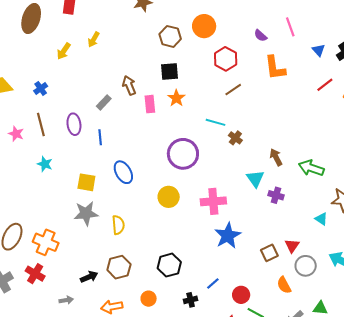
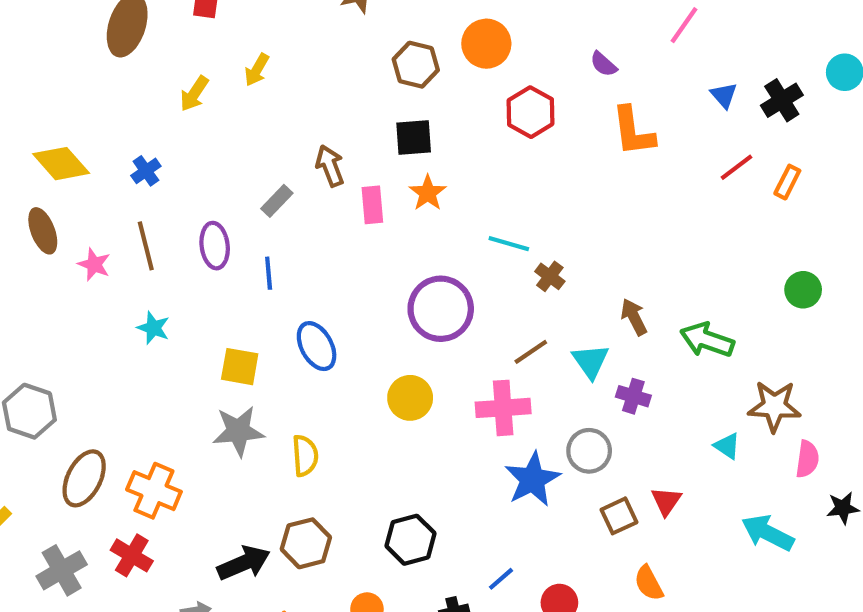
pink line: (290, 27) -> (684, 25), moved, turned 54
brown line: (233, 90) -> (531, 352), moved
gray circle: (306, 266) -> (589, 451), moved
black arrow: (89, 277) -> (244, 563), size x1.4

